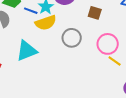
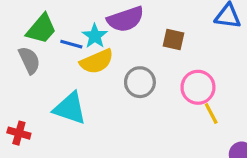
cyan triangle: (27, 51) -> (70, 108), turned 45
yellow line: (115, 61) -> (211, 113), turned 32

